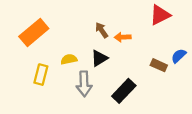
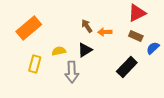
brown rectangle: (159, 65) -> (136, 36), moved
black rectangle: (124, 91) -> (127, 67), moved

